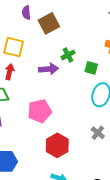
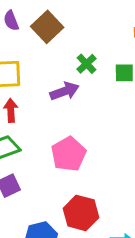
red hexagon: (57, 145) -> (81, 213), moved

